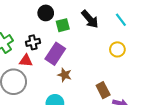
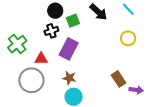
black cross: (33, 42) -> (51, 31), moved
brown star: (65, 75) -> (69, 78), moved

